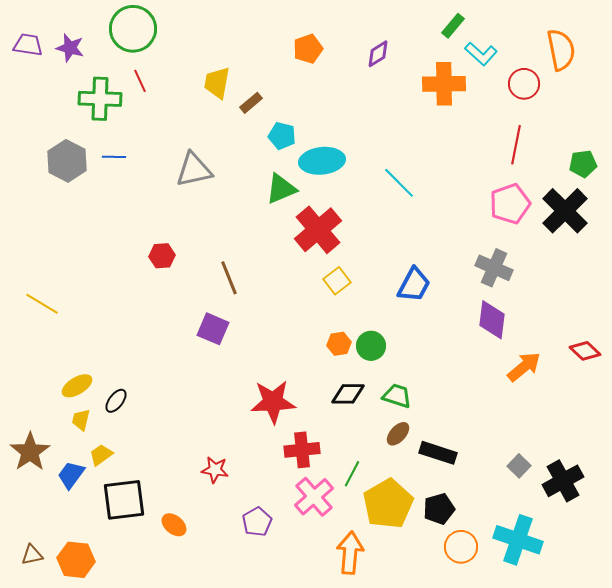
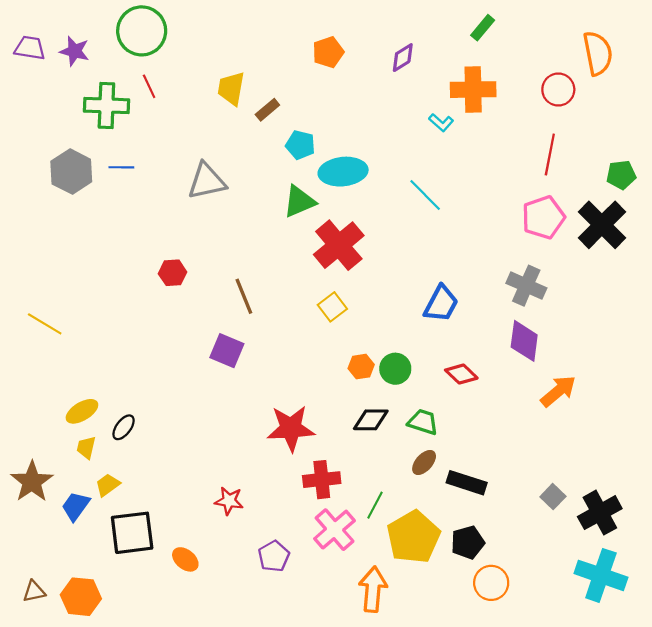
cyan L-shape: (481, 54) -> (441, 123), moved, size x0.7
yellow square: (337, 281) -> (332, 307), moved
red diamond: (585, 351) -> (461, 374), moved
cyan cross: (518, 540) -> (601, 575), moved

